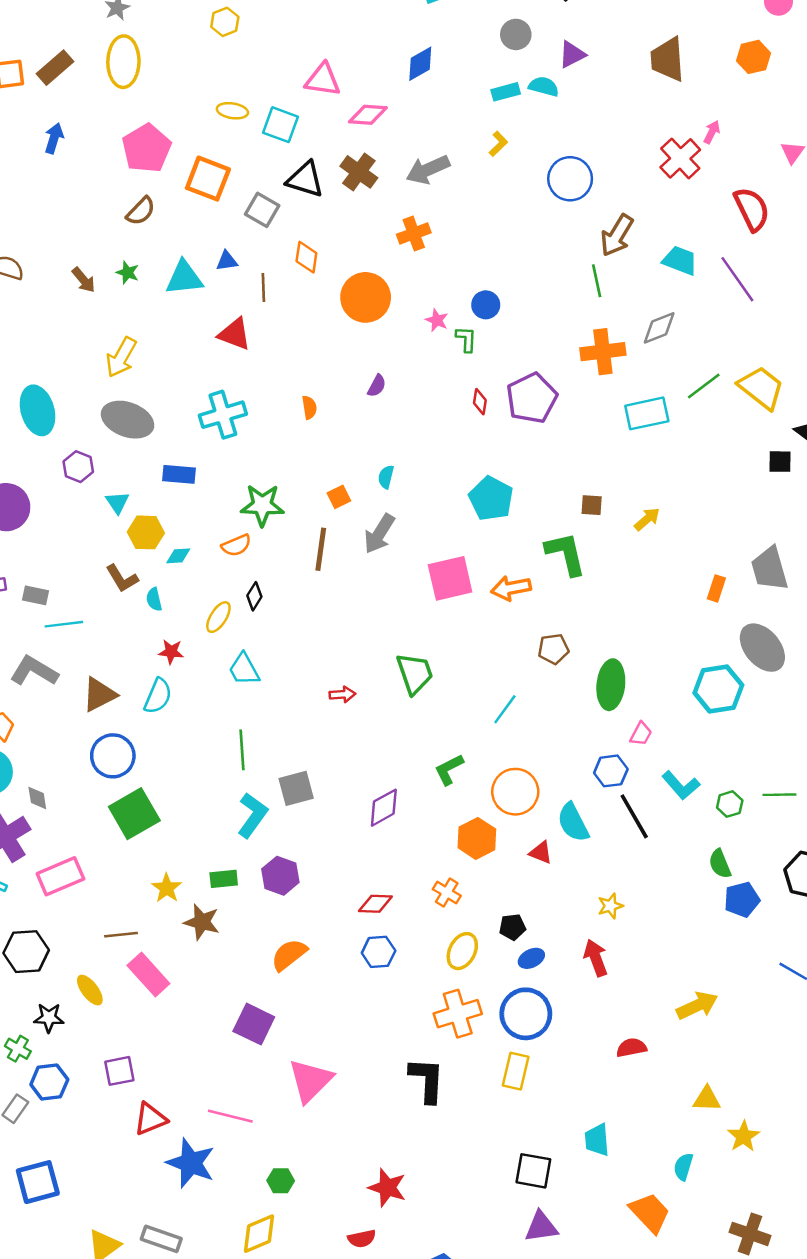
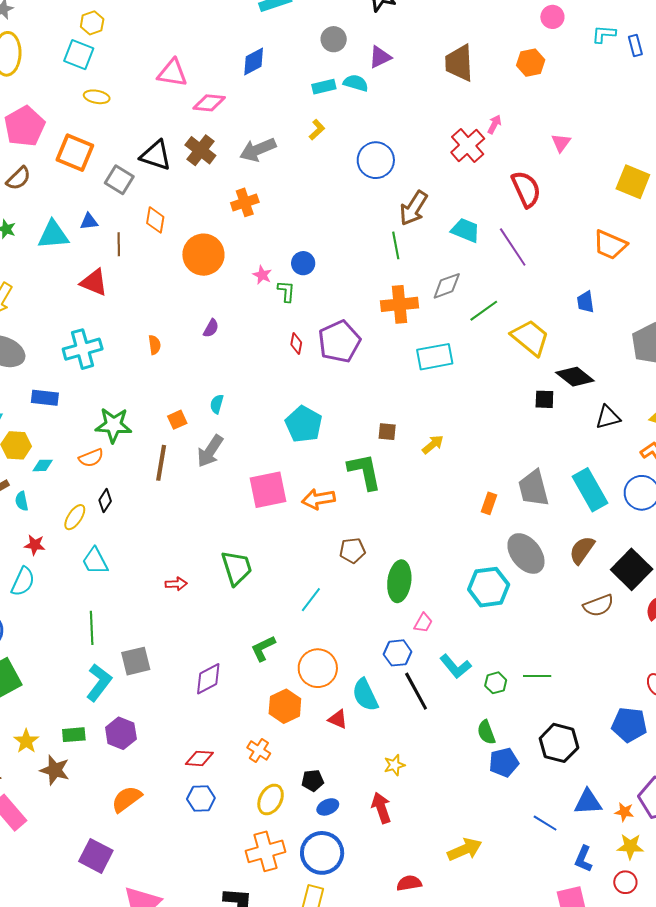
cyan square: (281, 125) -> (79, 55), moved
green line: (704, 386) -> (484, 311), moved

